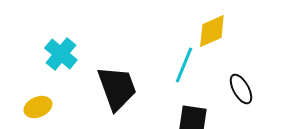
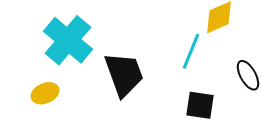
cyan cross: (61, 54) -> (68, 40), size x1.5

